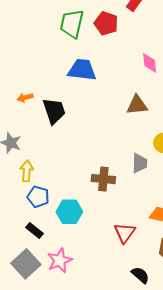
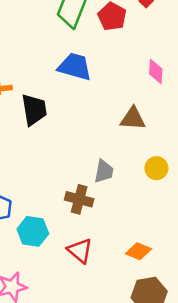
gray trapezoid: (140, 163) -> (104, 171), moved
red triangle: (125, 233) -> (80, 251), moved, turned -35

